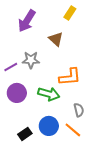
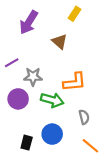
gray star: (31, 60) -> (33, 77), moved
purple line: (11, 67) -> (12, 63), moved
orange line: (73, 130) -> (90, 146), moved
black rectangle: (25, 134) -> (27, 143), turned -40

